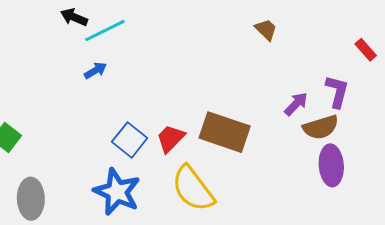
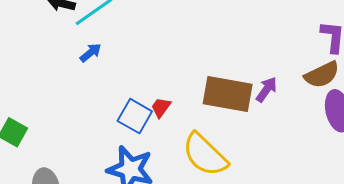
purple arrow: (296, 104) -> (266, 90), moved
red trapezoid: (171, 138) -> (161, 107), moved, size x0.7

